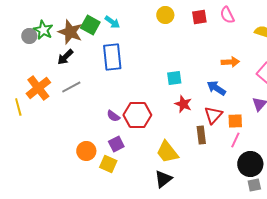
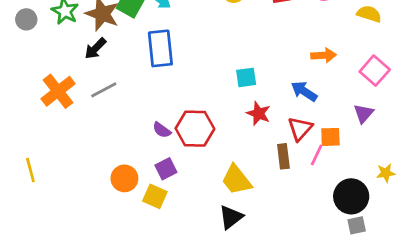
gray circle: (29, 36) -> (26, 19), moved
yellow line: (18, 107) -> (30, 170), moved
pink line: (235, 140) -> (317, 155), moved

